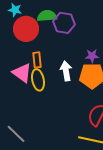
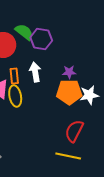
green semicircle: (47, 16) -> (24, 32), turned 42
white arrow: (66, 71) -> (35, 72), moved

